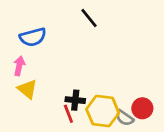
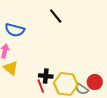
blue semicircle: (33, 37) -> (15, 30), turned 30

